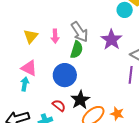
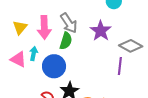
pink arrow: (55, 36) -> (44, 27), size x1.6
cyan arrow: (25, 84) -> (34, 54), moved

